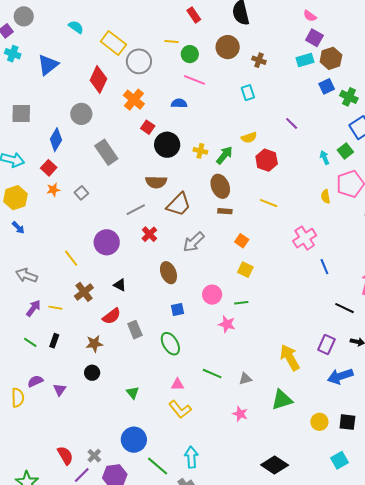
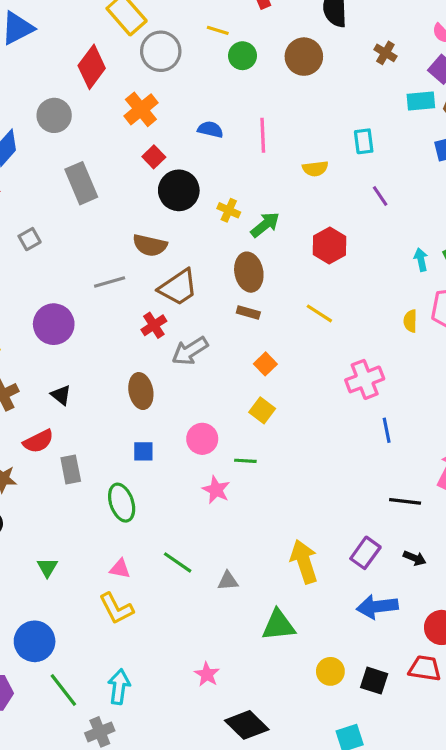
brown cross: (259, 60) -> (385, 53), moved
pink line: (194, 80) -> (263, 135), moved, turned 55
cyan rectangle: (248, 93) -> (364, 141), moved
yellow semicircle: (249, 138) -> (315, 169), moved
red cross: (149, 234) -> (154, 325), moved
black line: (344, 308) -> (405, 501), turned -30
pink star: (240, 414) -> (207, 674), moved

